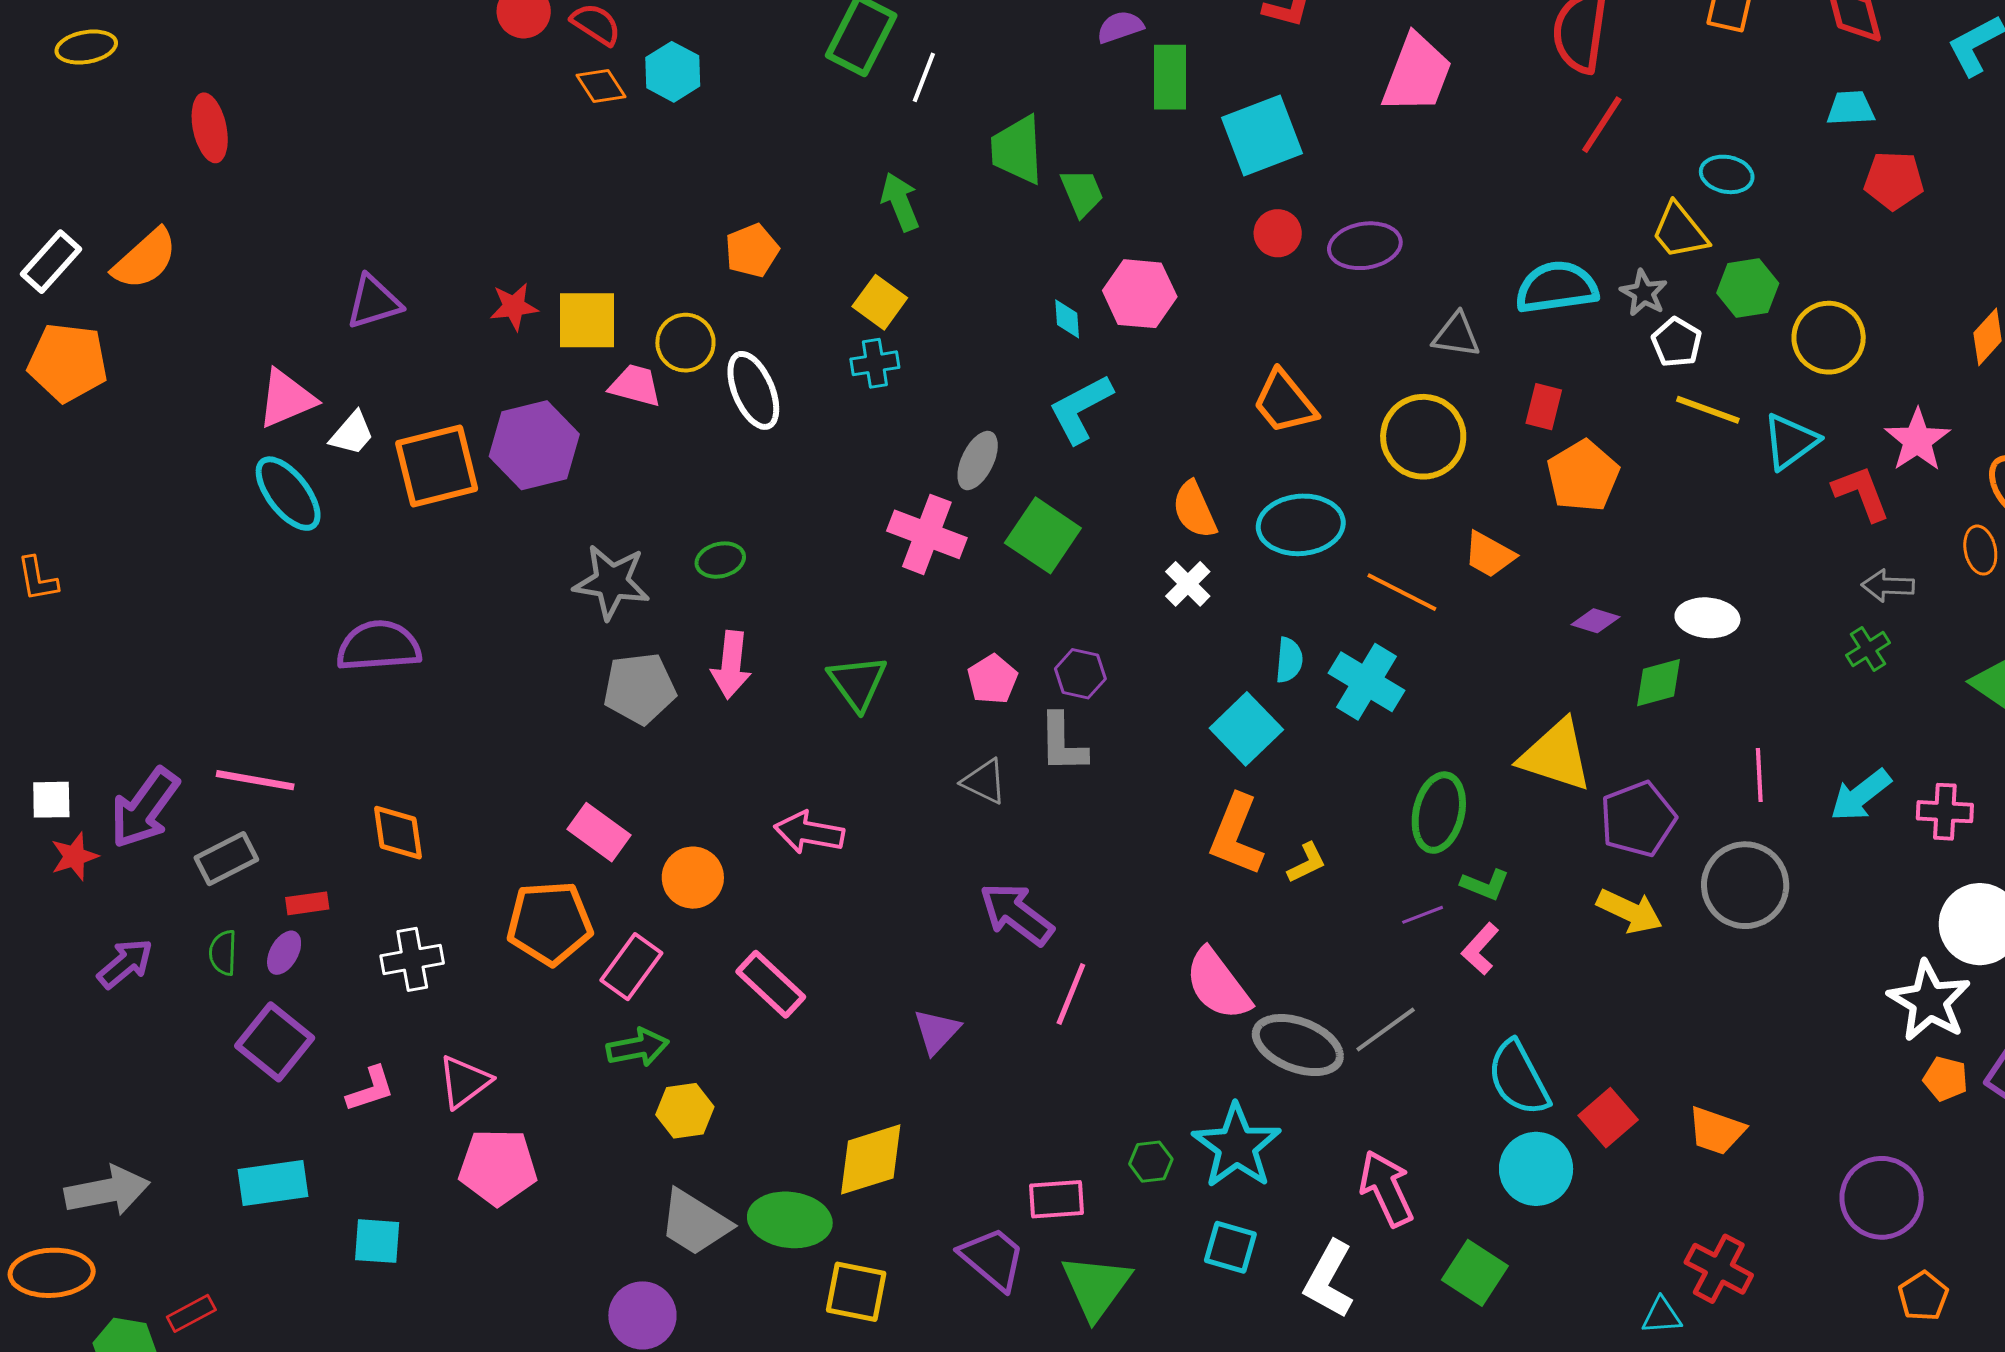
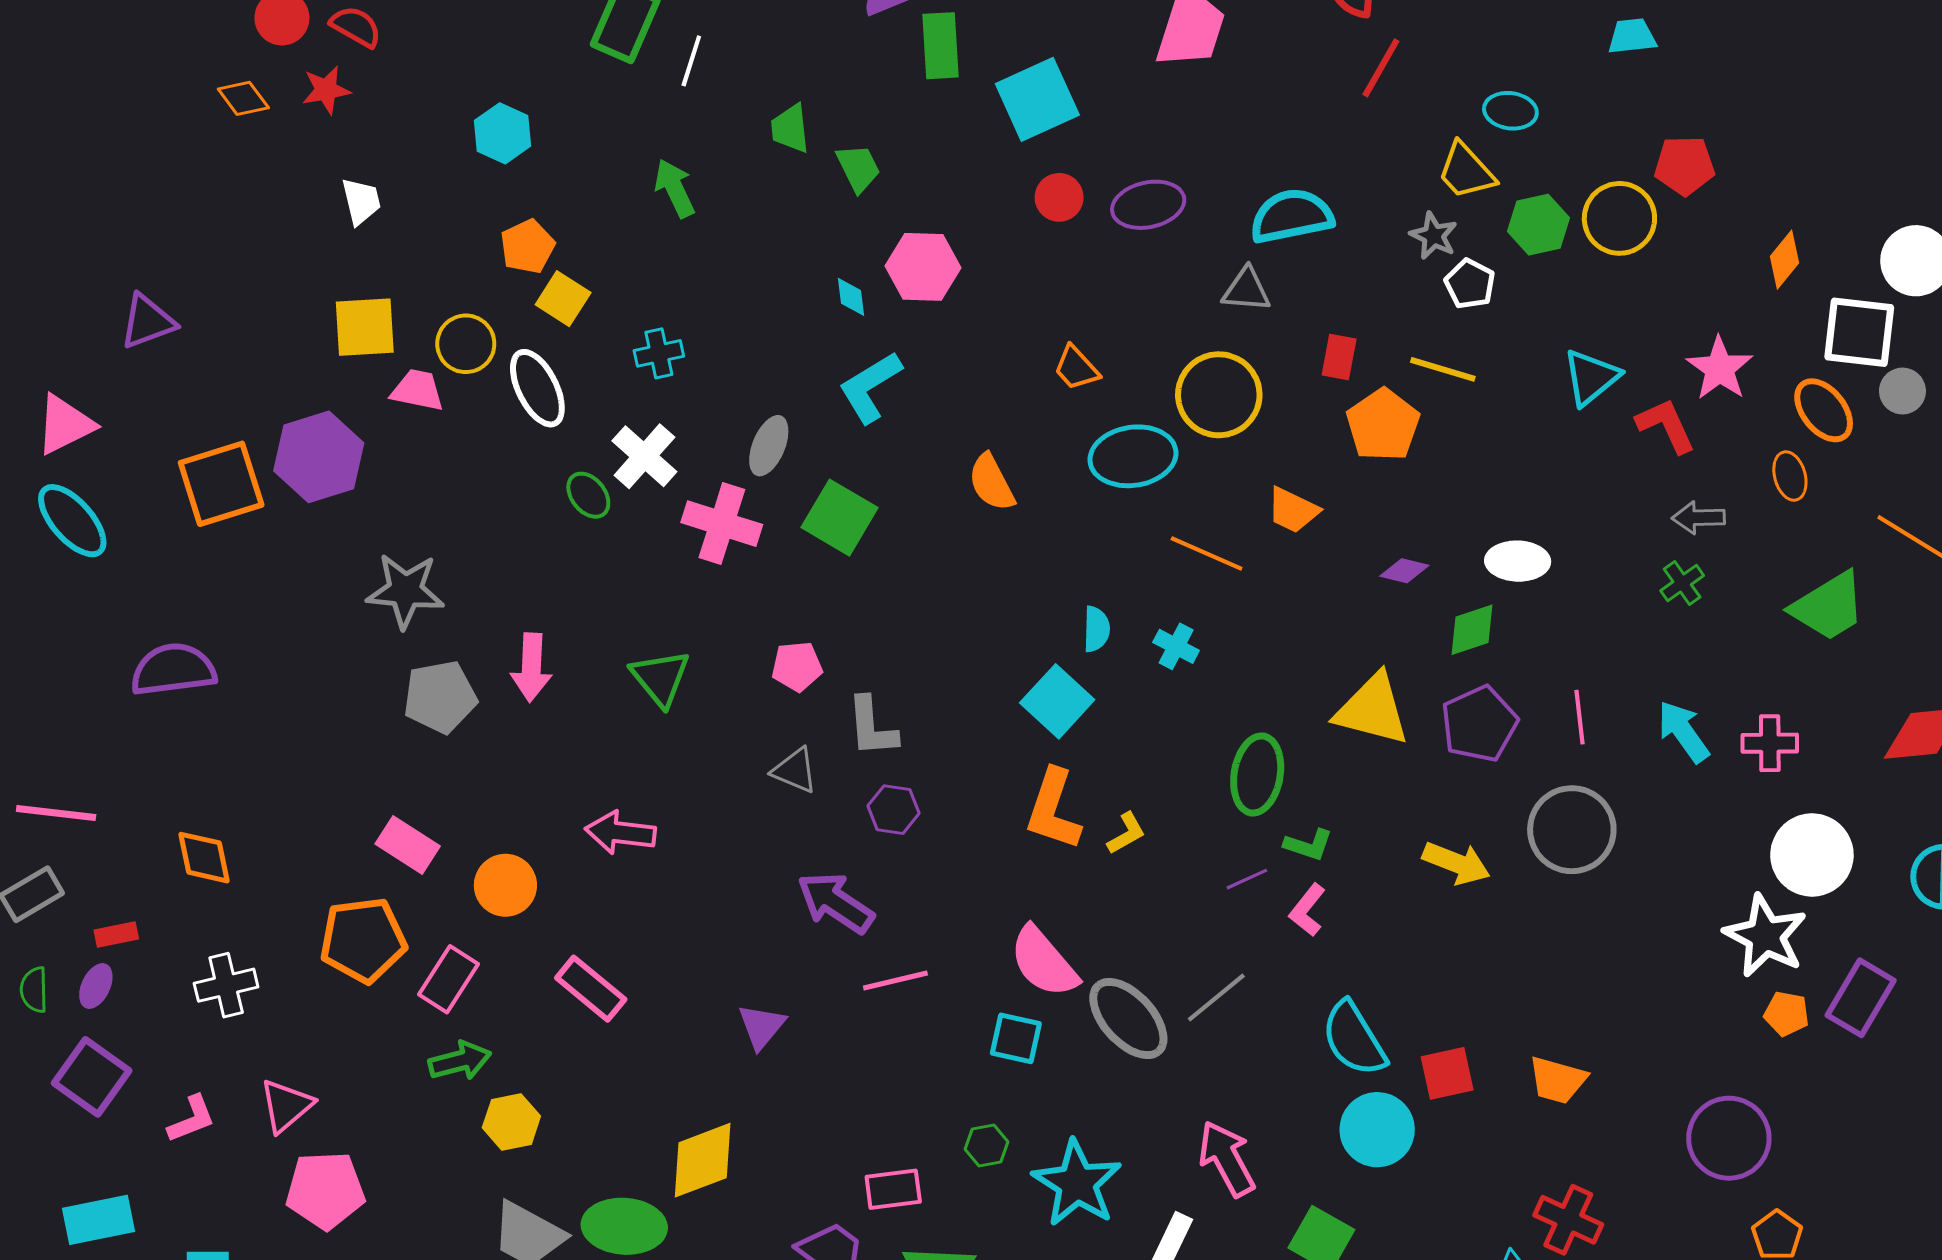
cyan hexagon: (673, 72) -> (503, 133), moved
orange diamond: (601, 86) -> (243, 98), moved
green trapezoid: (1017, 150) -> (790, 129), size x0.7
red pentagon: (1894, 180) -> (1685, 166), moved
cyan semicircle: (1557, 287) -> (1292, 216), moved
yellow square: (880, 302) -> (563, 299), moved
red star: (514, 307) -> (326, 90), moved
yellow circle: (1829, 338) -> (1619, 218), moved
orange trapezoid: (1285, 402) -> (1076, 368), size x0.7
yellow line: (1708, 410) -> (1443, 369), moved
white trapezoid: (352, 433) -> (361, 201), moved, turned -51
cyan ellipse: (1301, 525) -> (1133, 456), moved
green ellipse: (720, 560) -> (588, 495), moved, turned 69
white cross: (1188, 584) -> (644, 456), moved, size x1.4
purple hexagon: (1080, 674) -> (893, 810), moved
pink pentagon: (992, 679) -> (797, 666), turned 30
cyan cross: (1367, 682) -> (1176, 646), size x0.6
cyan arrow: (1861, 795) -> (1683, 732), turned 96
purple pentagon: (1638, 819) -> (1479, 724), moved
pink line: (1071, 994) -> (895, 980), turned 58
gray ellipse: (1298, 1045) -> (1128, 1019), turned 30
red square: (1608, 1118) -> (1447, 1073), turned 32
cyan star: (1237, 1146) -> (1077, 1183), moved
cyan square: (1230, 1247) -> (1016, 1038), moved

